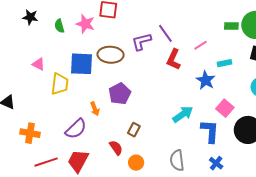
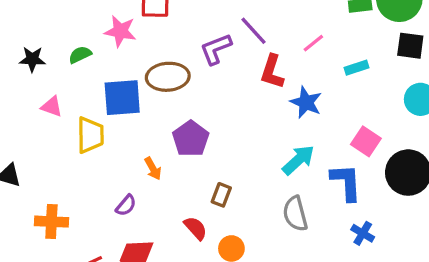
black star: (30, 17) -> (32, 59), moved
green semicircle: (59, 26) -> (80, 55), moved, turned 88
blue star: (206, 80) -> (306, 102), moved
purple semicircle: (76, 129) -> (126, 205), size x0.6
gray semicircle: (177, 160) -> (295, 214), moved

